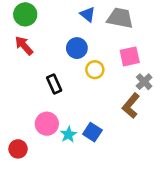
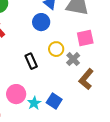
blue circle: (77, 48) -> (41, 22), moved
gray cross: (144, 82) -> (73, 59), moved
black rectangle: (54, 84) -> (31, 61), moved

